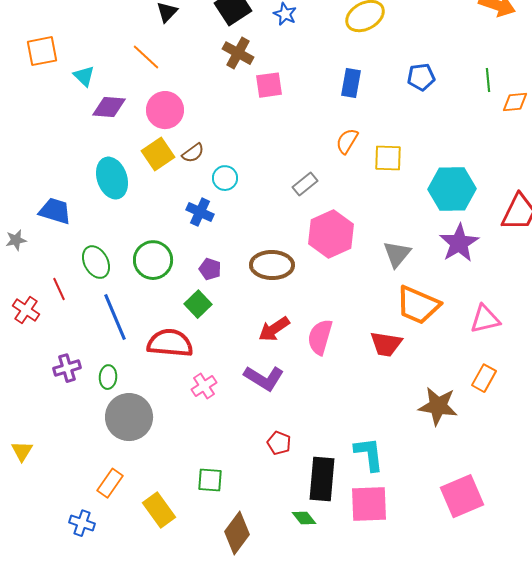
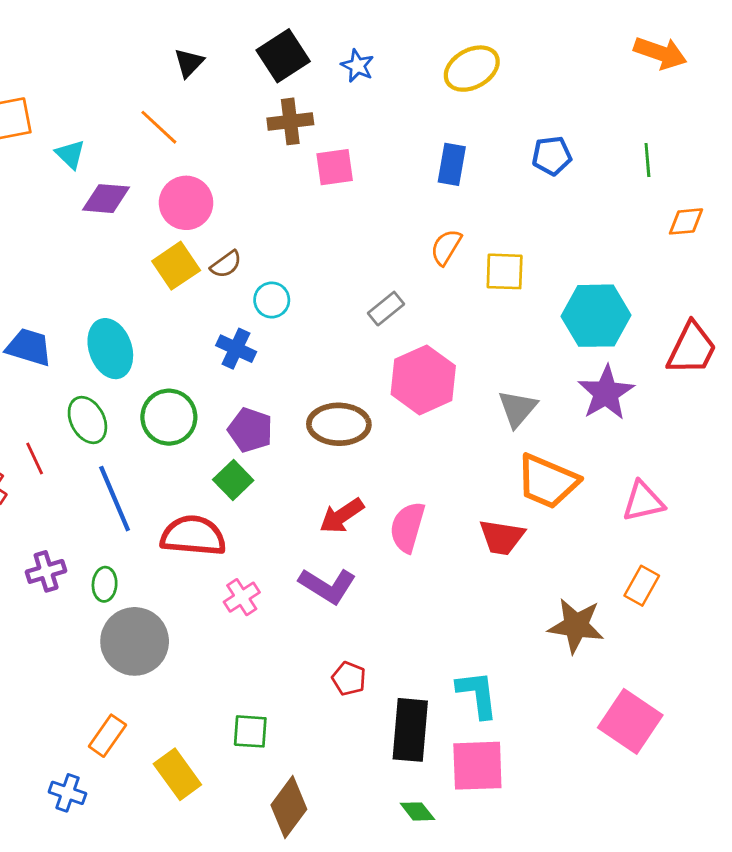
brown cross: (238, 53) -> (290, 121), turned -36
orange diamond: (515, 102) -> (686, 221), moved
cyan ellipse: (112, 178) -> (110, 349), moved
purple pentagon: (210, 269) -> (250, 430), size x1.4
pink square: (462, 496) -> (630, 721), moved, turned -33
green diamond: (304, 518) -> (417, 811), moved

